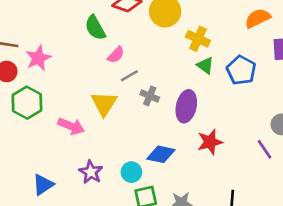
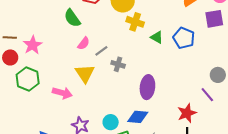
yellow cross: (198, 39) -> (135, 22), moved
pink semicircle: (116, 55) -> (84, 43), moved
purple ellipse: (186, 106) -> (147, 87), moved
red star: (210, 142) -> (187, 113), moved
blue diamond: (161, 154) -> (138, 117), moved

